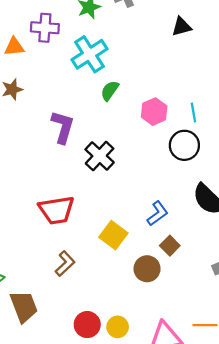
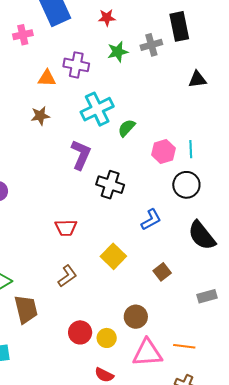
cyan cross: (89, 54) -> (97, 109), moved
cyan line: (193, 113) -> (191, 149), moved
black cross: (100, 156) -> (110, 185), turned -32
red trapezoid: (57, 210) -> (66, 228), size x0.7
blue L-shape: (158, 213) -> (151, 220), moved
brown circle: (147, 269) -> (136, 317), moved

